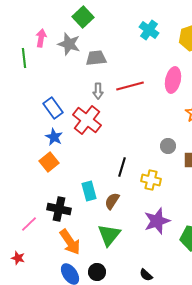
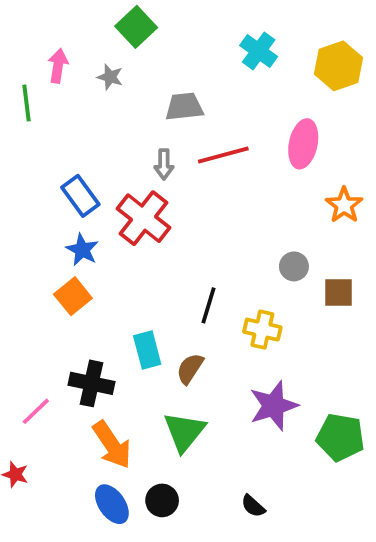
gray star: (69, 44) -> (110, 77), size x0.6
gray trapezoid: (96, 58) -> (184, 107), moved

